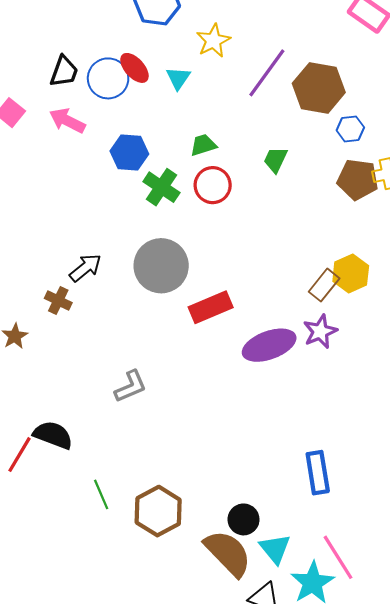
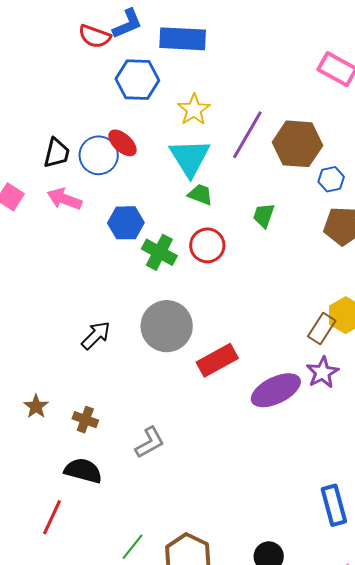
cyan triangle: (178, 78) -> (190, 158), moved, size x1.8
green trapezoid: (203, 145) -> (200, 195), moved, turned 44
brown cross: (58, 301) -> (85, 420), moved
black semicircle: (53, 435) -> (83, 471), moved
green line: (101, 494) -> (133, 547), turned 68

